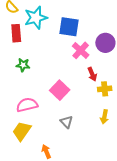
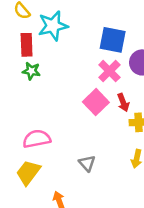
blue square: (69, 27) -> (113, 40), moved
green star: (23, 65) -> (31, 71), moved
pink square: (60, 90) -> (96, 102), moved

